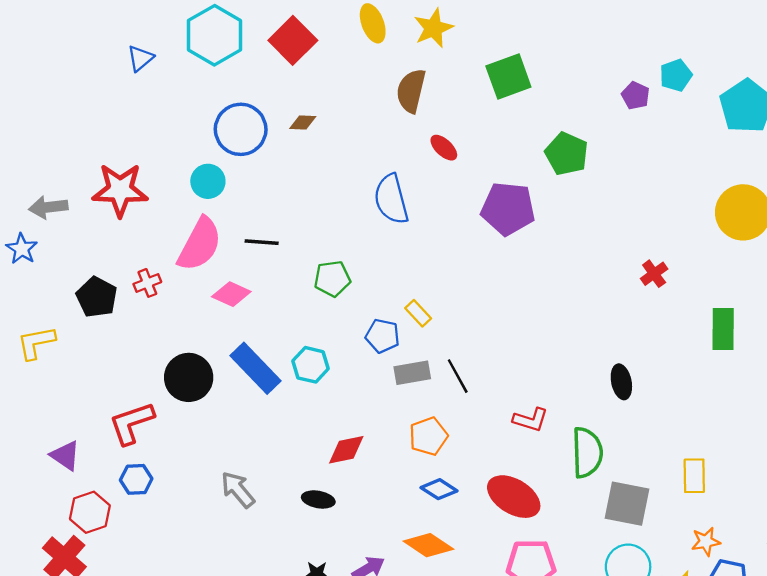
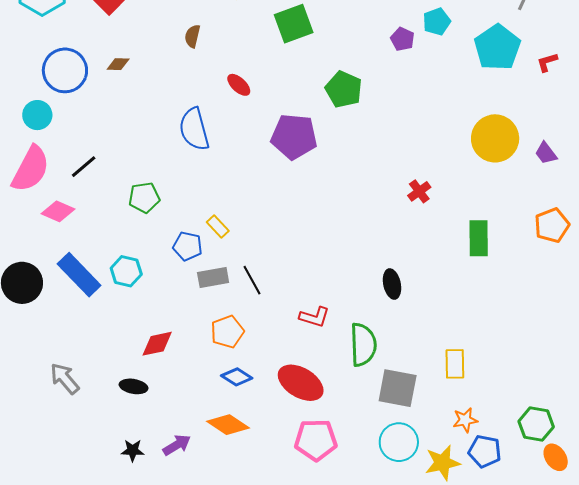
brown semicircle: (411, 91) -> (192, 36), moved, size x0.6
black line: (262, 242) -> (84, 167), turned -44

